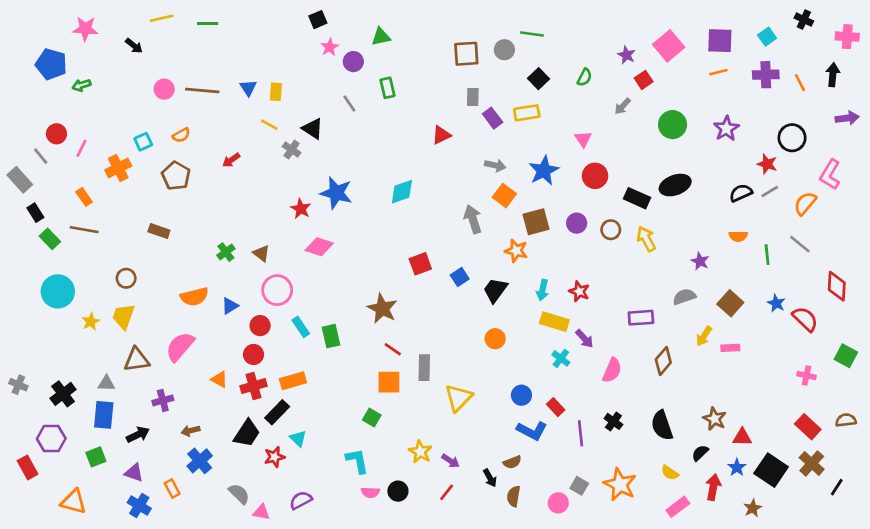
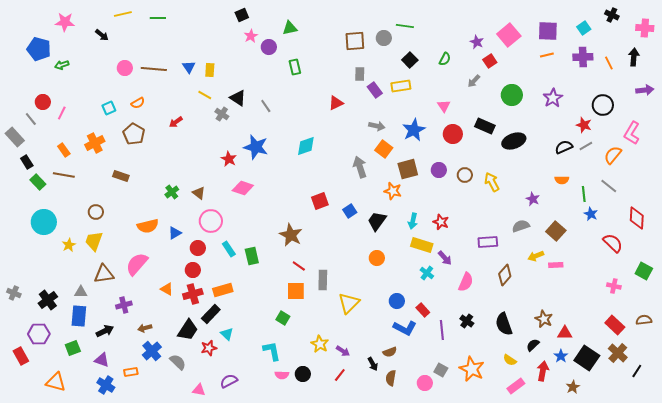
gray line: (349, 104) -> (266, 106), moved
orange cross: (118, 168) -> (95, 143), moved
black rectangle: (637, 198) -> (485, 126), moved
blue star: (776, 303) -> (591, 214), moved
yellow arrow: (704, 336) -> (536, 256), turned 35
orange rectangle: (172, 488) -> (131, 372), turned -72
gray semicircle: (239, 494) -> (178, 362), moved

